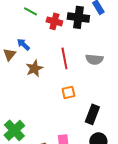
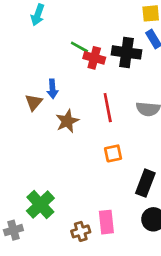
green line: (30, 11) -> (79, 47), moved
blue arrow: (23, 44) -> (52, 89), turned -136

